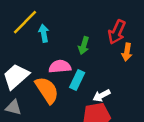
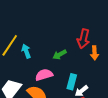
green arrow: (84, 46) -> (60, 55), turned 56
cyan rectangle: (77, 80) -> (72, 82), moved

